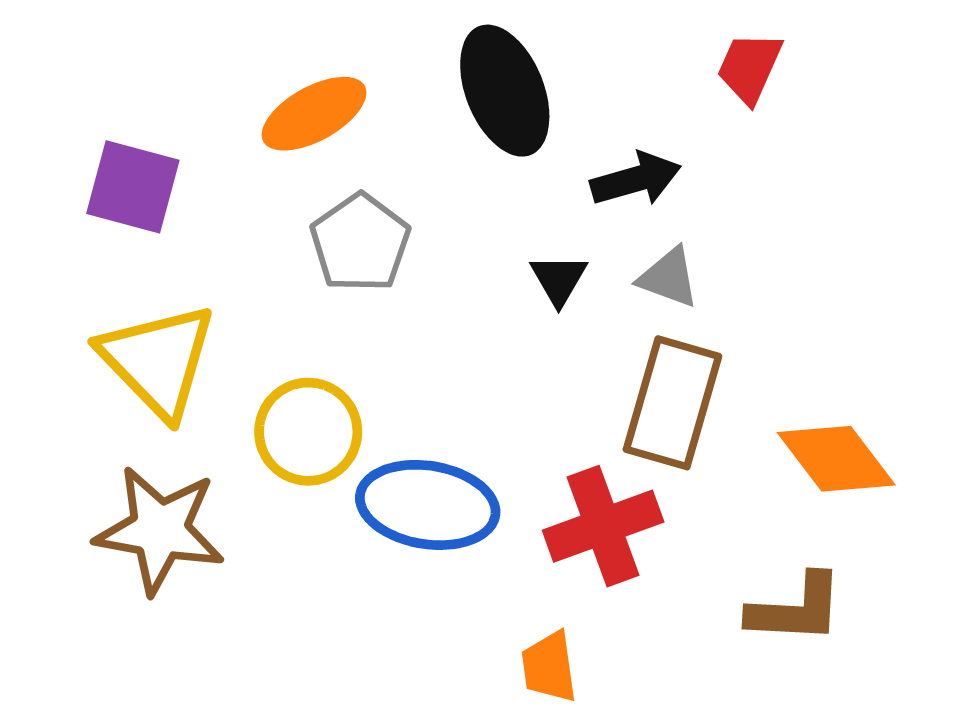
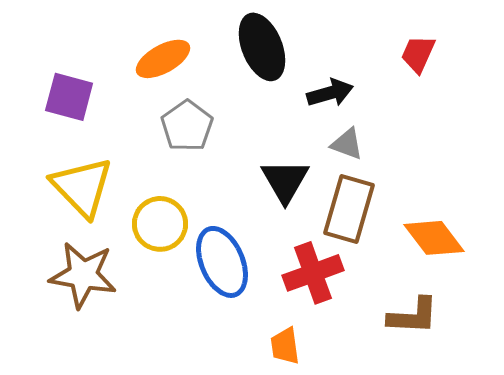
red trapezoid: (750, 67) -> (418, 54), moved
black triangle: (559, 279) -> (285, 181), moved, size x1.6
blue ellipse: (428, 505) -> (222, 262), turned 58

